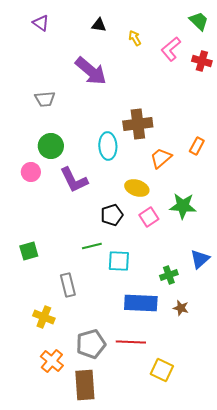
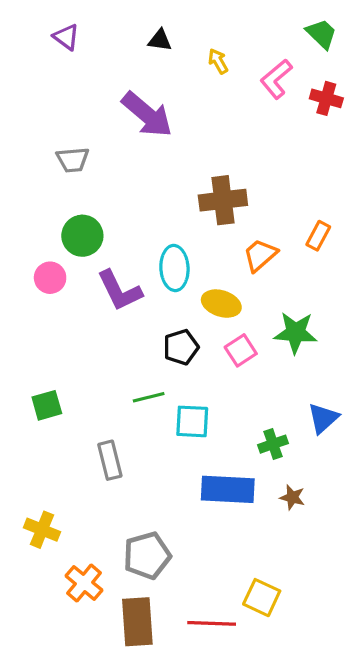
cyan ellipse: (108, 146) -> (174, 268), moved
yellow cross: (44, 317) -> (42, 530), moved
red line: (131, 342) -> (212, 623), moved

